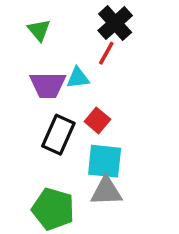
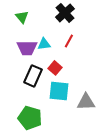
red line: (106, 53) -> (69, 41), moved
gray triangle: (106, 191) -> (86, 102), moved

